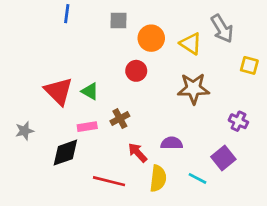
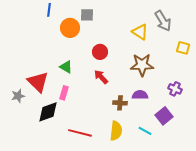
orange circle: (151, 38) -> (70, 28), moved
red triangle: (59, 91) -> (38, 82), moved
brown cross: (120, 119) -> (120, 103), moved, turned 32
pink rectangle: (87, 127) -> (64, 93), turned -64
purple semicircle: (172, 143) -> (140, 95), moved
red arrow: (138, 153) -> (101, 77), moved

